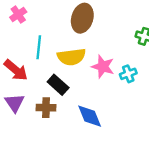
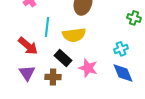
pink star: (103, 67) -> (88, 68), moved
blue diamond: (90, 116) -> (123, 73), moved

